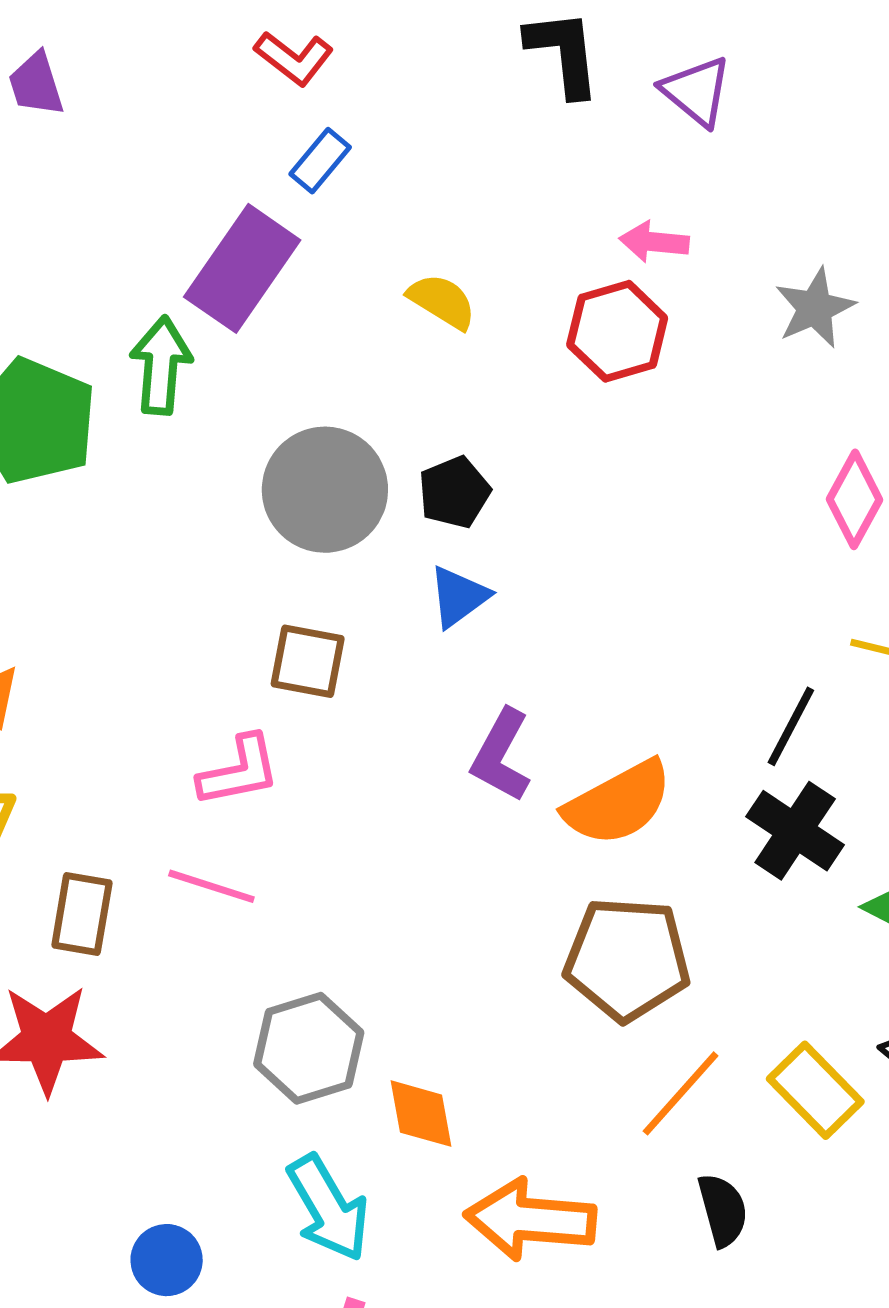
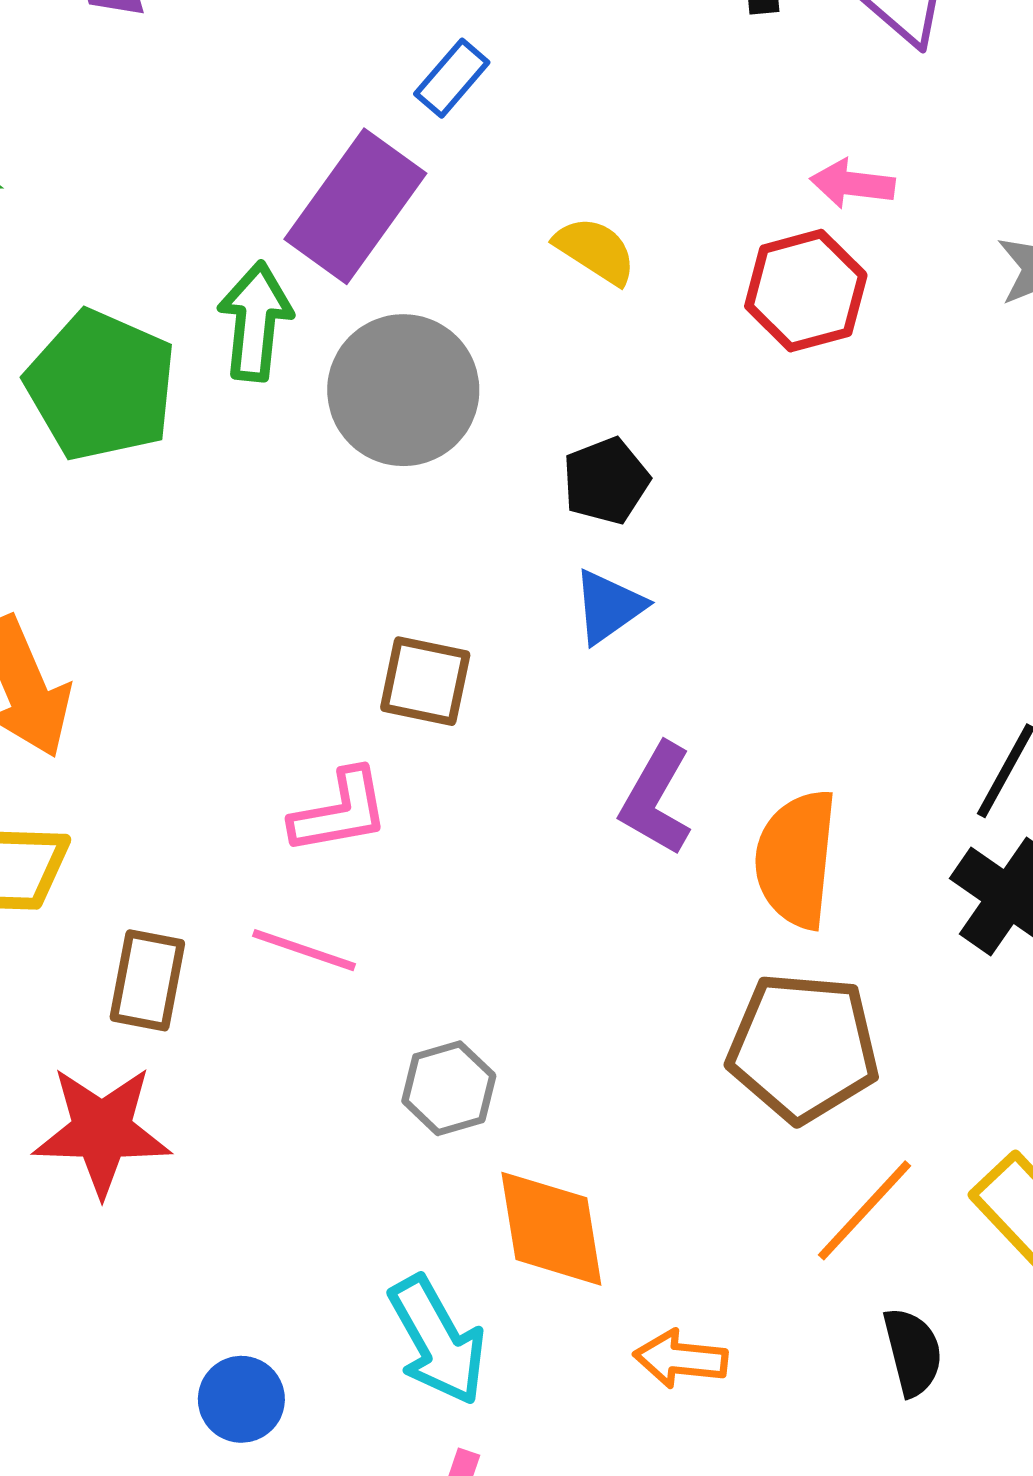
gray circle: (325, 490) -> (403, 390), moved
orange semicircle: (618, 803) -> (796, 859), turned 123
gray hexagon: (309, 1048) -> (449, 1088), moved, size x0.7
orange diamond: (421, 1114) -> (551, 1229), size x1.4
orange arrow: (530, 1219) -> (681, 1359), size x0.6

